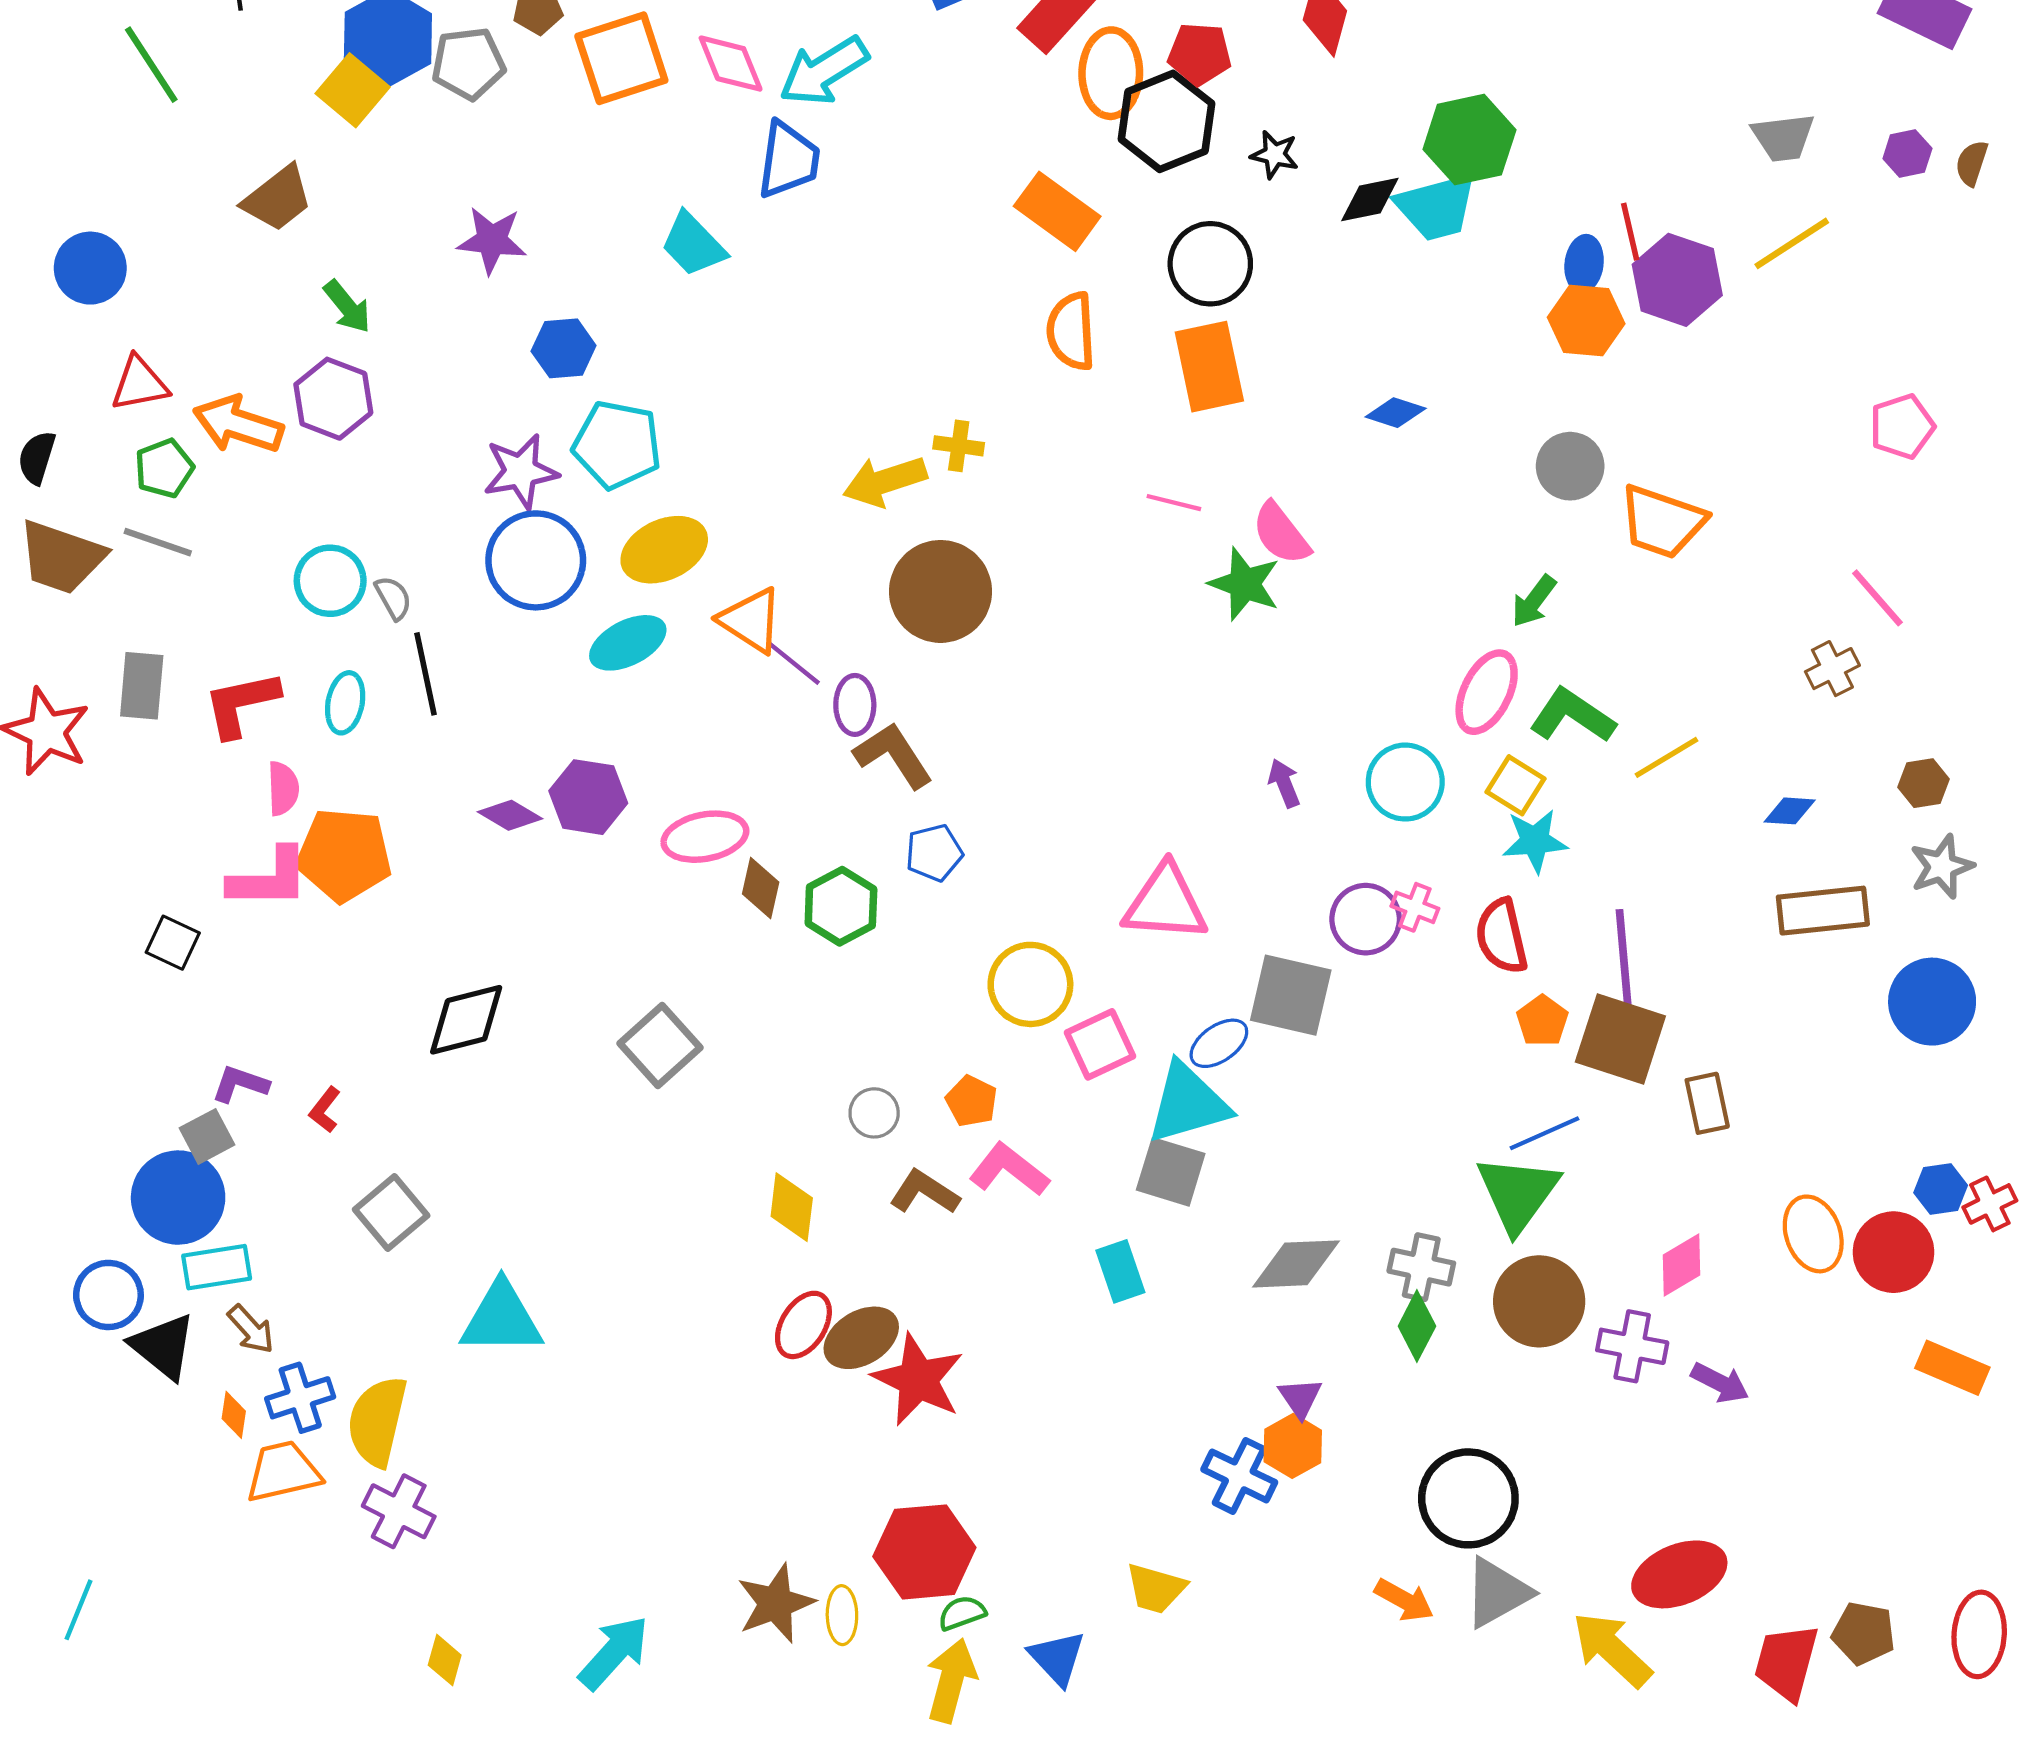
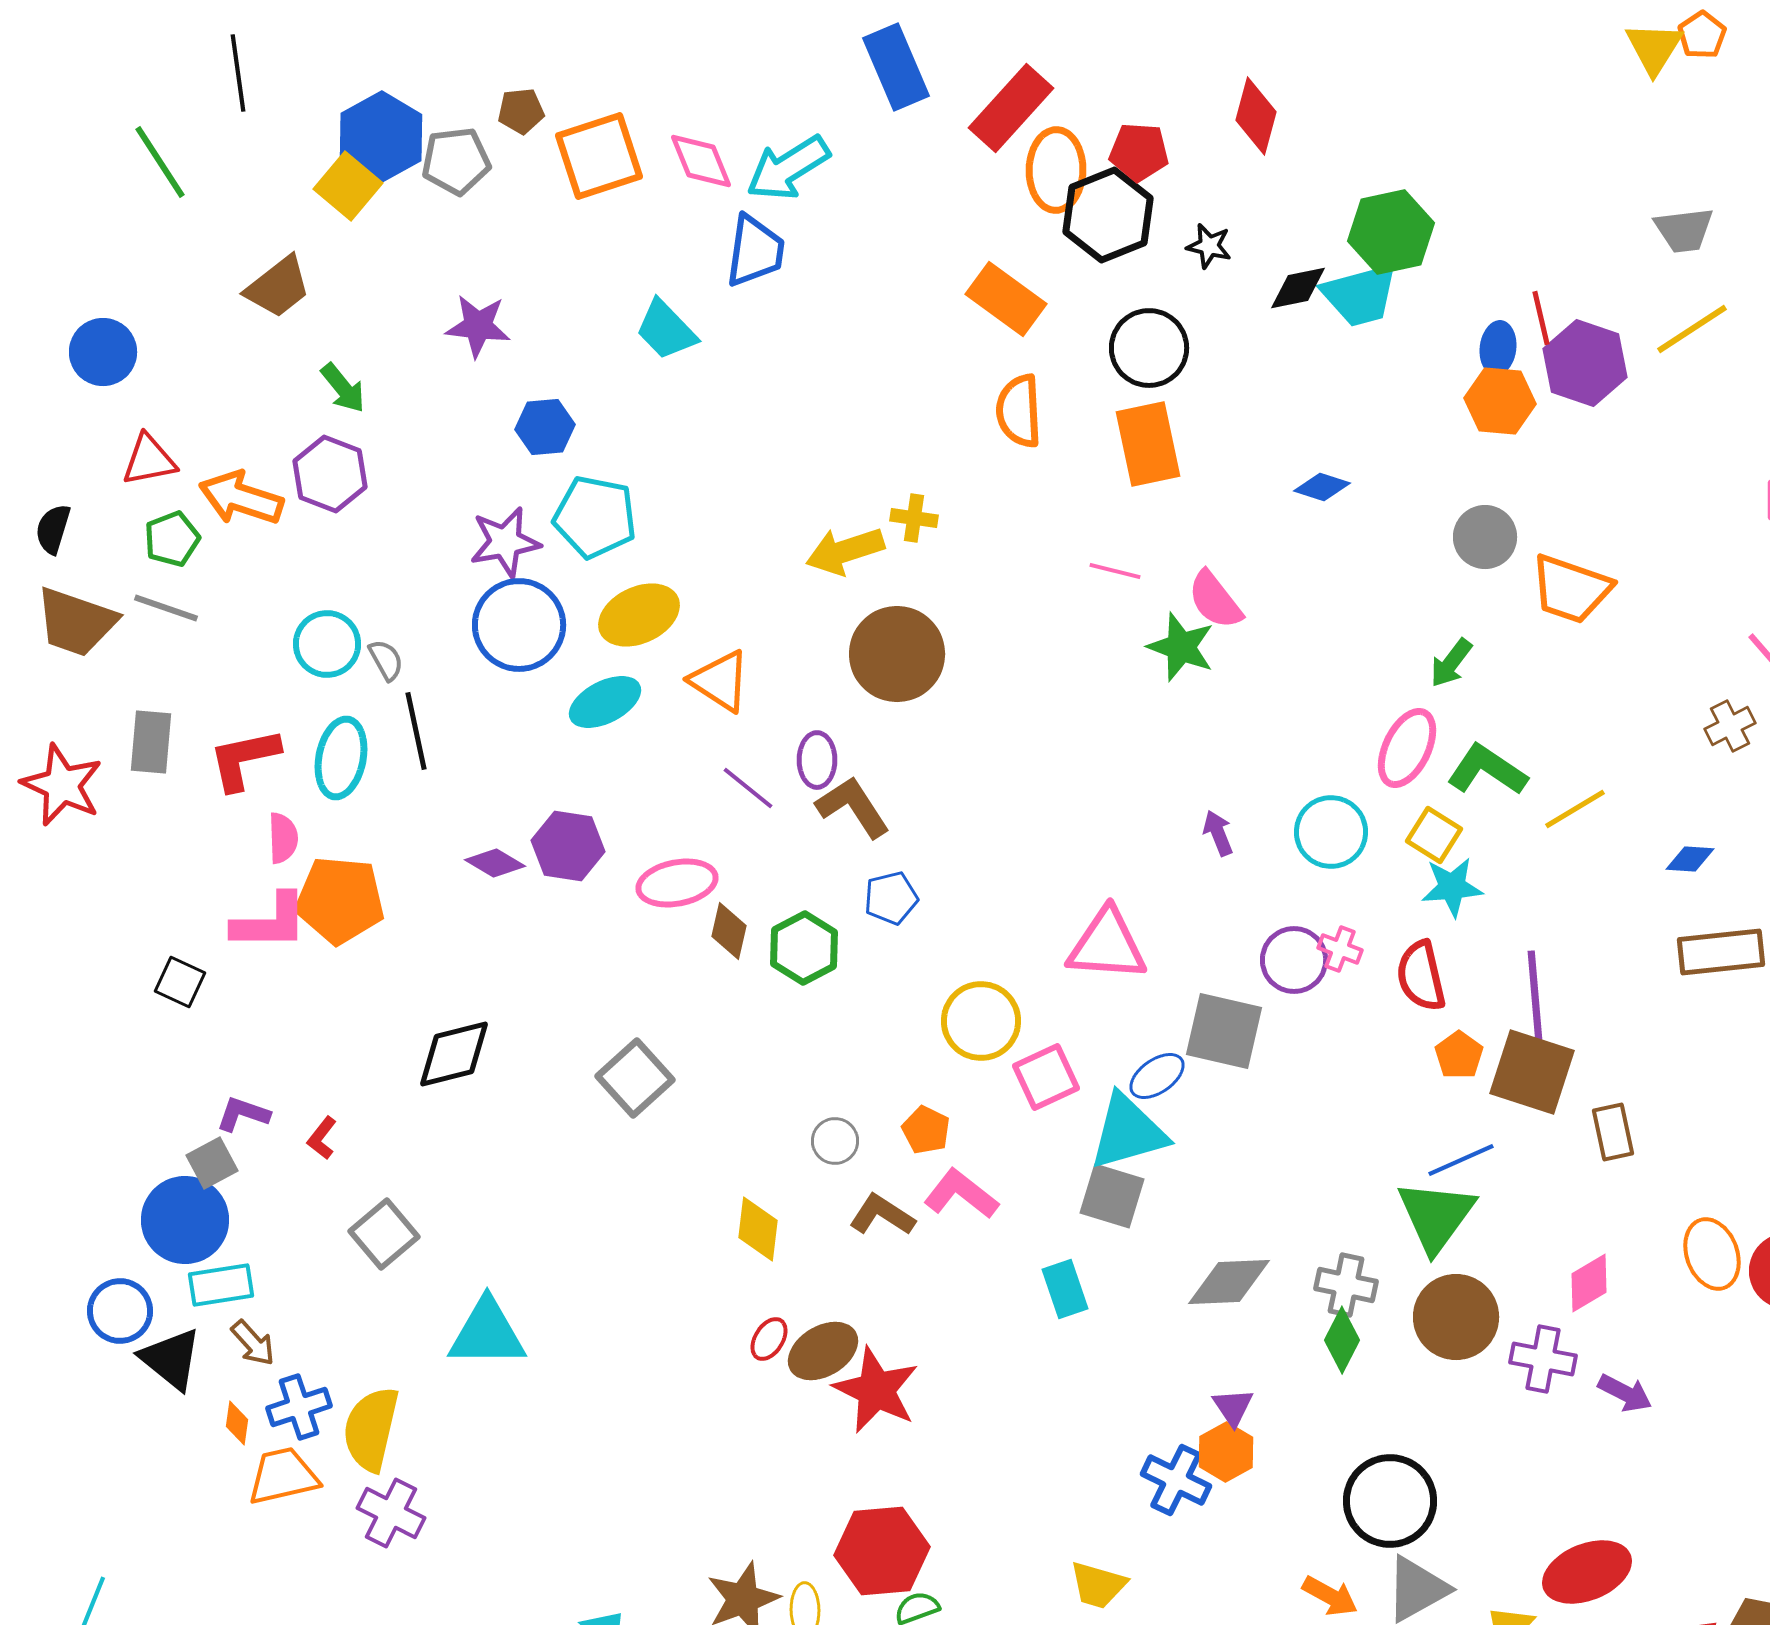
purple line: (794, 663) -> (748, 788), moved
cyan ellipse: (345, 703) -> (341, 758), size x1.4
red ellipse: (803, 1325) -> (769, 1339), size x0.7

